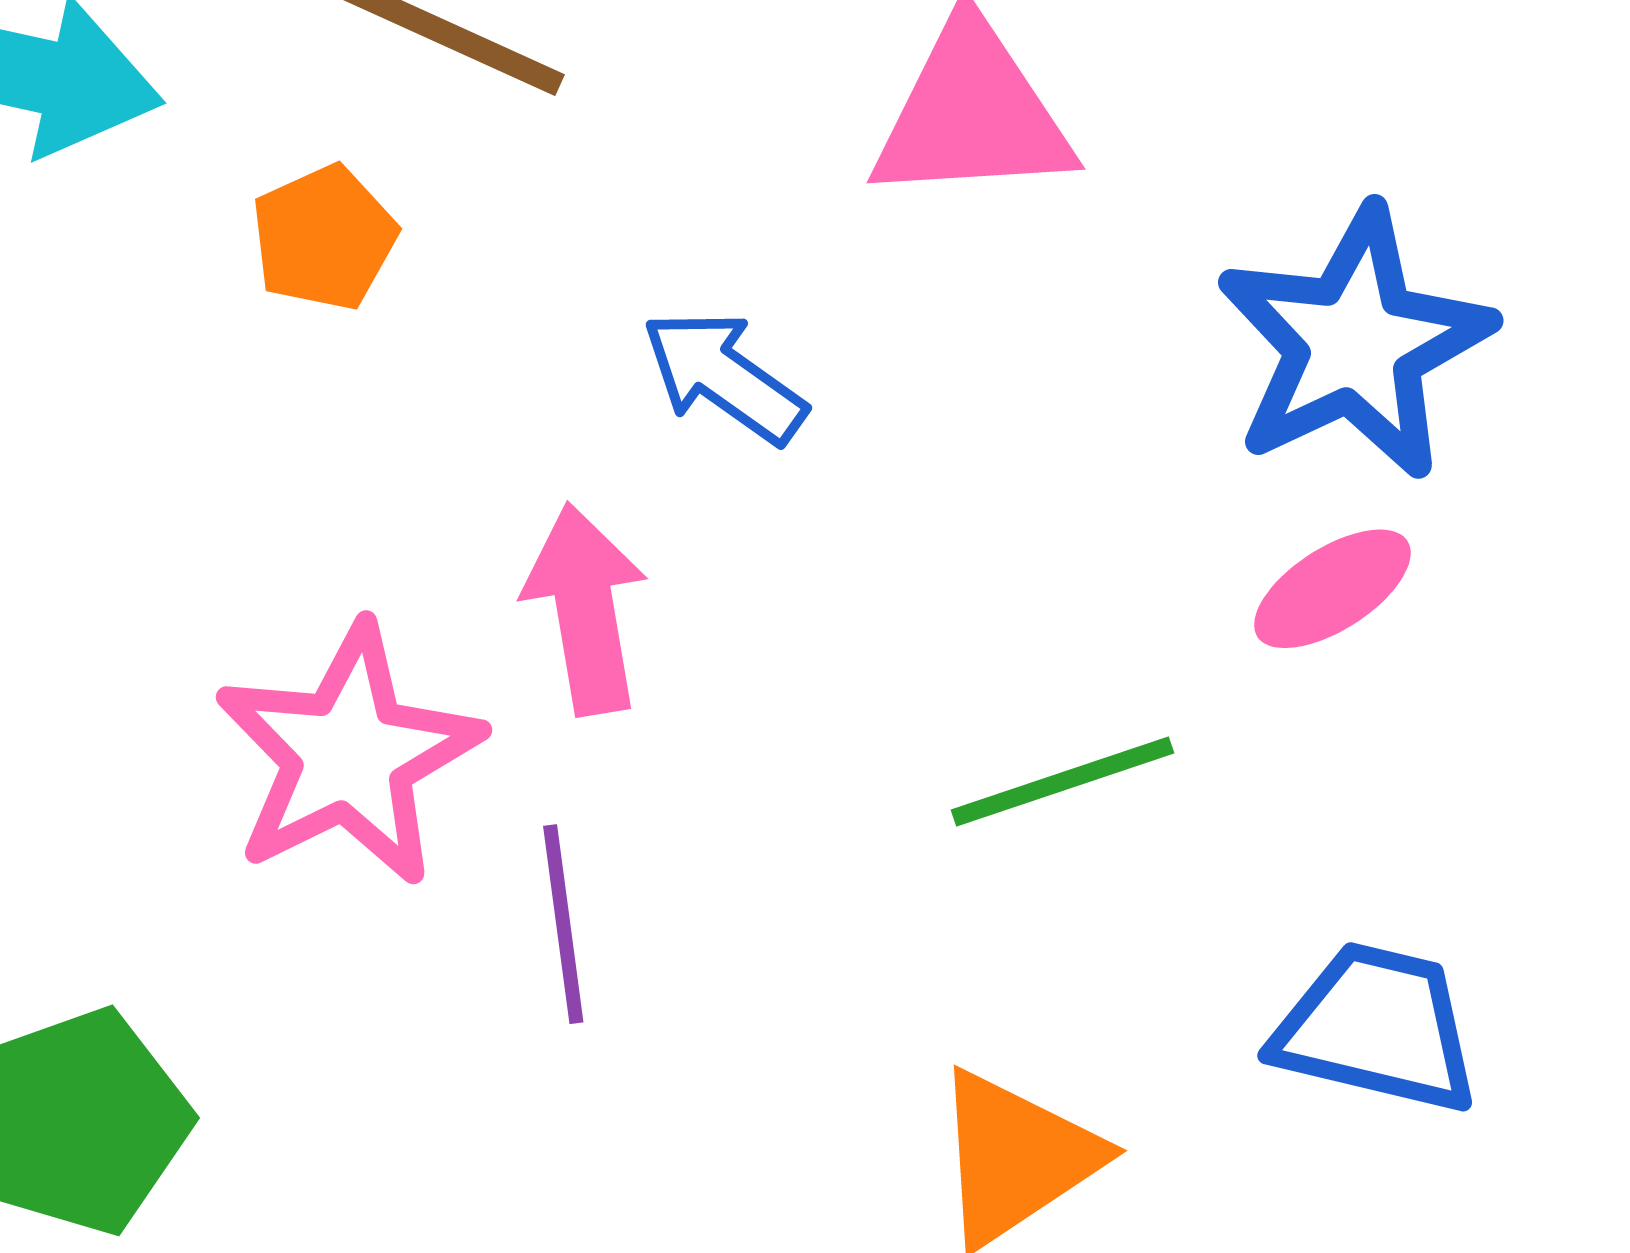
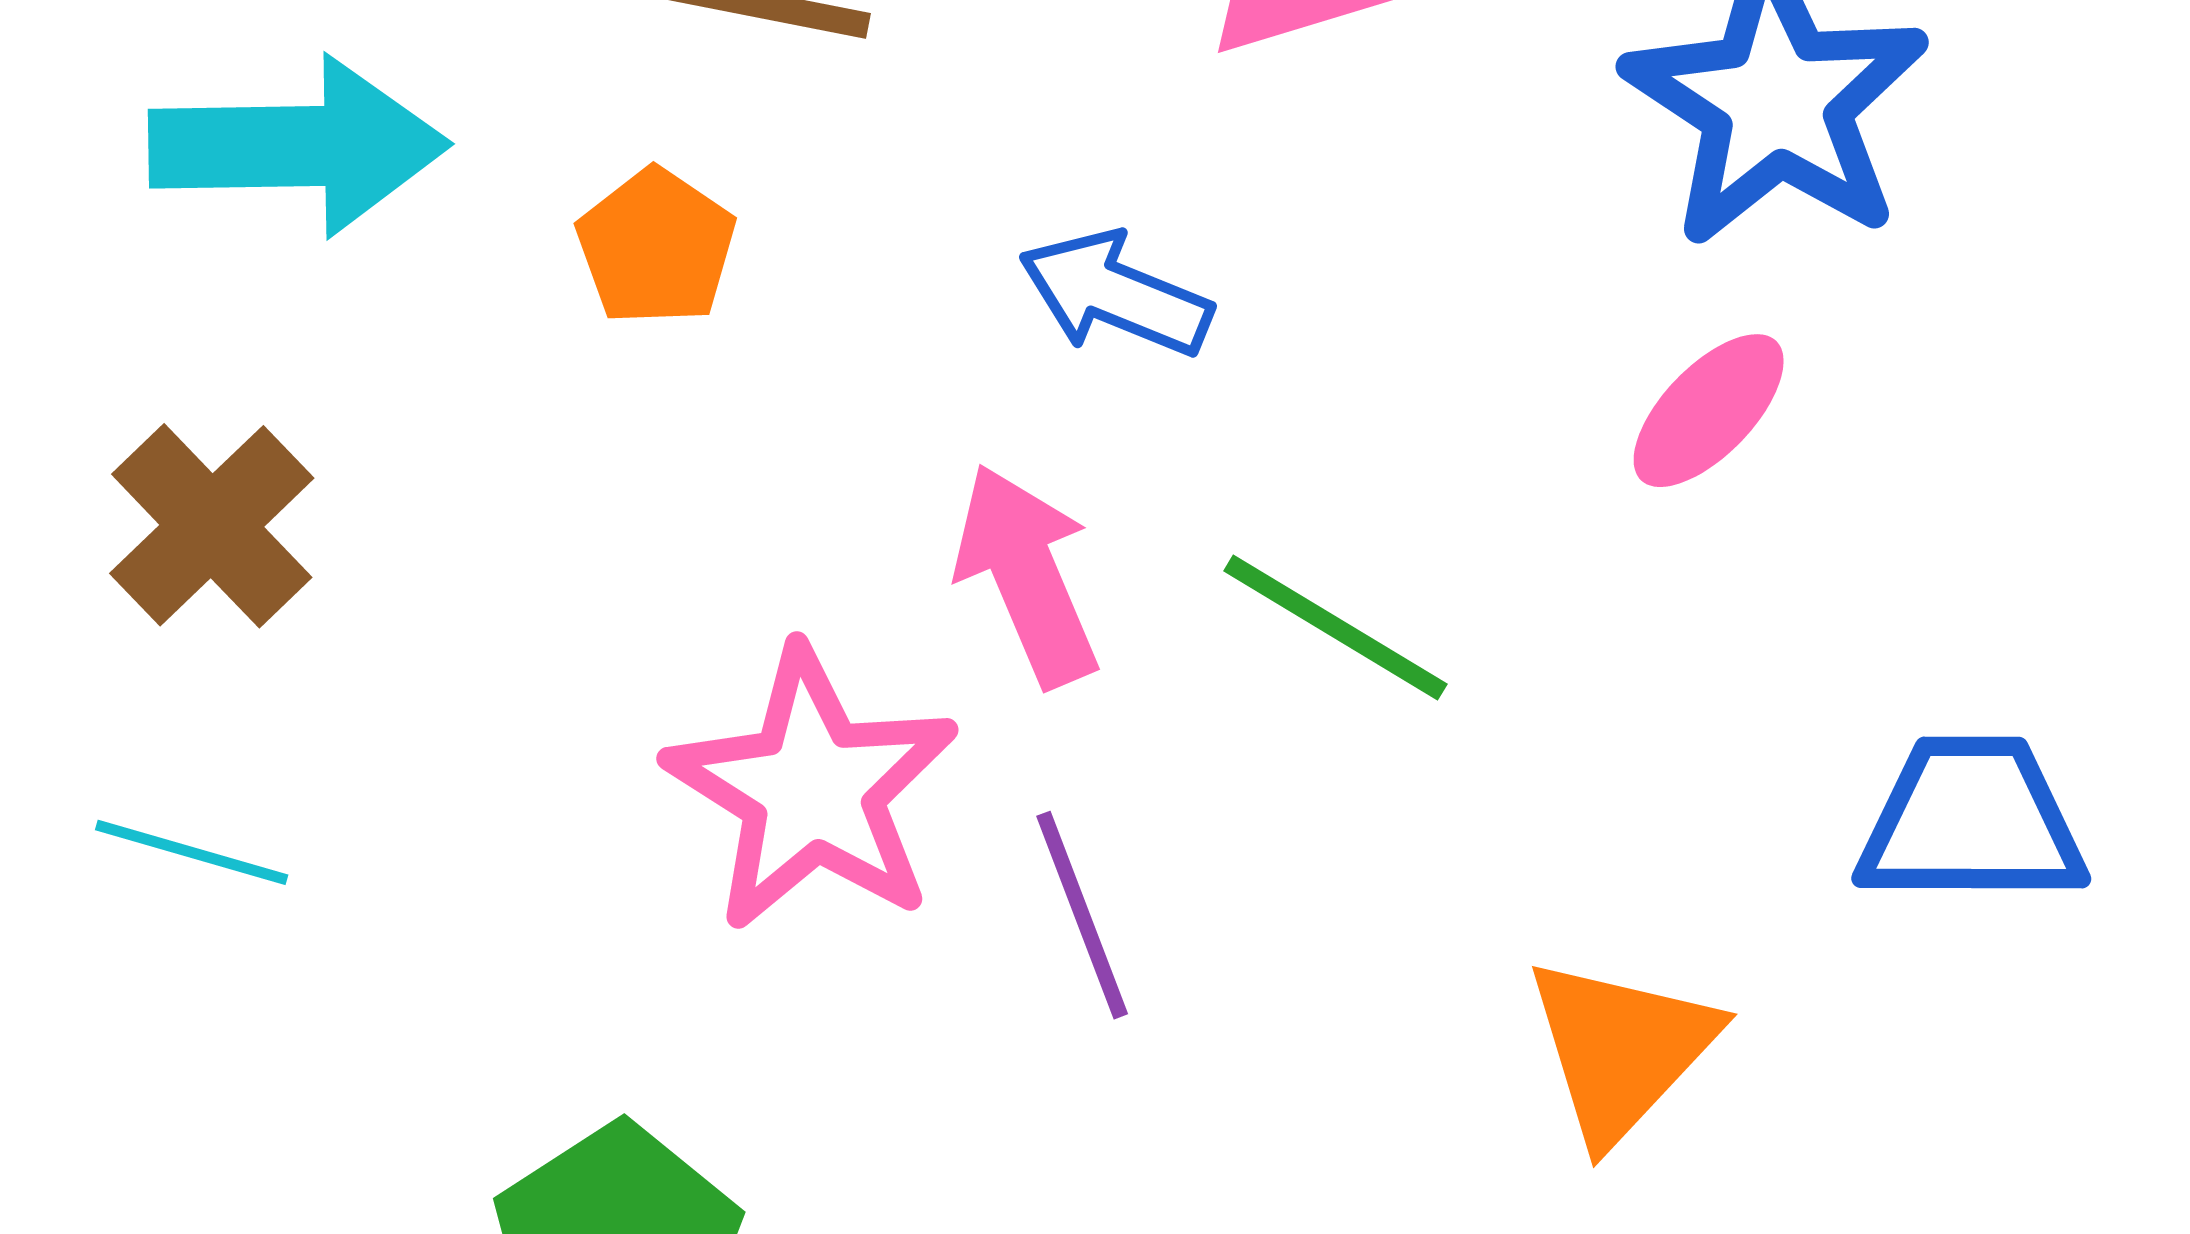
pink ellipse: (1332, 589) -> (1709, 411), moved
green line: (1062, 781) -> (1335, 627), moved, turned 63

